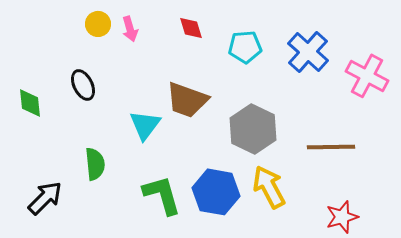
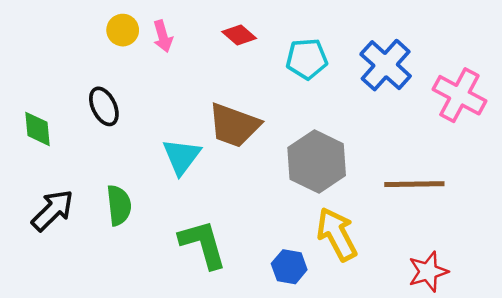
red diamond: (191, 28) -> (239, 35), turned -32
blue hexagon: (216, 192) -> (289, 267), moved, size x0.6
black arrow: (45, 198) -> (53, 210), moved

